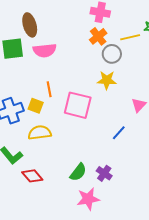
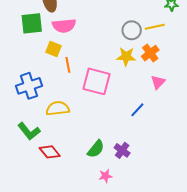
orange cross: (98, 36) -> (150, 53), moved
yellow line: (130, 37) -> (155, 27), moved
yellow square: (36, 106) -> (53, 49), moved
pink star: (88, 199) -> (105, 176), size x0.6

